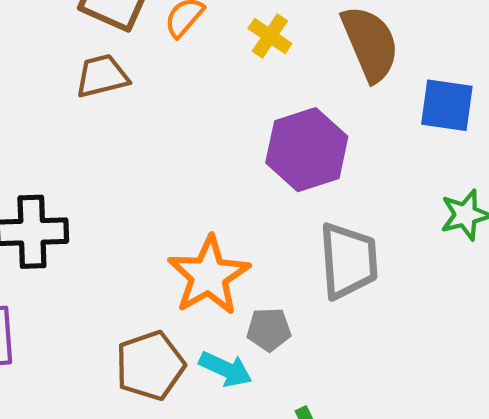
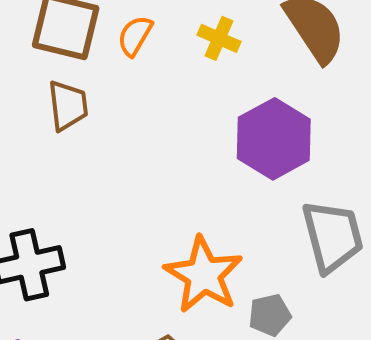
brown trapezoid: (102, 76) -> (68, 106), turned 108

